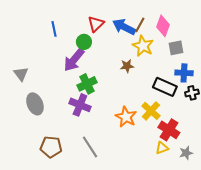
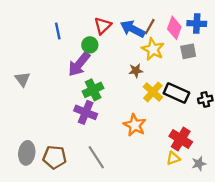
blue cross: (184, 73) -> (197, 24), moved
gray ellipse: (35, 104) -> (27, 153), moved, turned 30
yellow cross: (151, 111) -> (153, 92), moved

